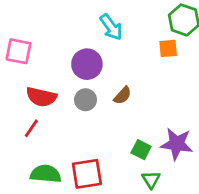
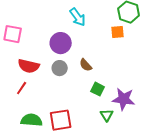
brown semicircle: (123, 95) -> (86, 65), turned 96
green square: (141, 150) -> (98, 89), moved
green triangle: (151, 180) -> (107, 115), moved

